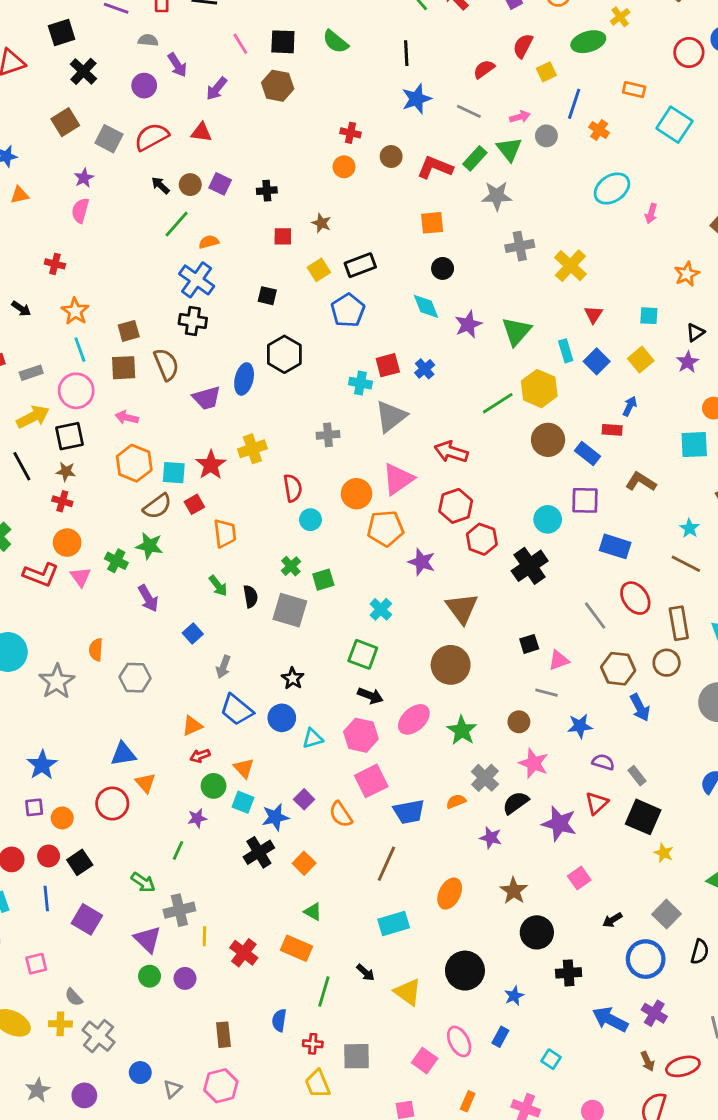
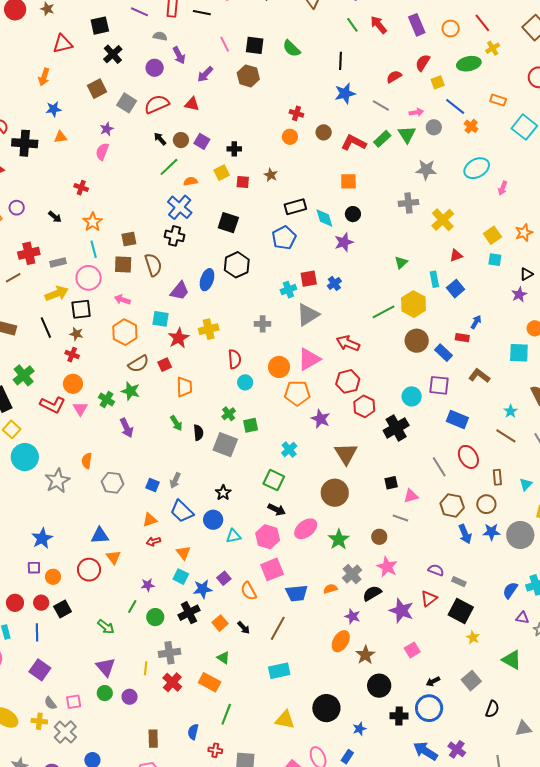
blue line: (574, 104) -> (455, 106), turned -75
gray star: (497, 196) -> (426, 170), moved
yellow square: (319, 270) -> (222, 173), moved
black square: (267, 296) -> (228, 223), size x1.5
cyan diamond: (426, 306) -> (324, 218), moved
red triangle: (593, 314) -> (456, 255), turned 32
purple star: (468, 324) -> (344, 242), moved
green triangle: (516, 331) -> (401, 263), size x0.6
yellow square: (641, 360) -> (492, 235), moved
cyan cross: (360, 383) -> (288, 290), turned -35
purple trapezoid: (207, 398) -> (180, 291), turned -40
cyan square: (174, 473) -> (160, 319), moved
brown rectangle: (679, 623) -> (497, 477), size x0.7
blue square: (193, 633) -> (153, 485), moved, turned -32
blue star: (580, 726) -> (491, 532), moved
gray rectangle: (637, 776) -> (459, 582), turned -32
green circle: (214, 786) -> (155, 617), moved
orange ellipse: (450, 894) -> (341, 641), moved
gray cross: (179, 910) -> (169, 653), moved
purple square: (87, 919) -> (40, 670), moved
blue circle: (646, 959) -> (429, 708), moved
pink square: (36, 964) -> (74, 702), moved
black arrow: (366, 973) -> (244, 628), moved
yellow triangle: (408, 992) -> (285, 720), turned -30

